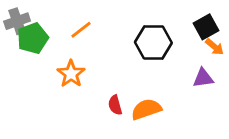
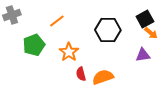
green pentagon: (33, 38) -> (34, 45), moved
orange star: (71, 74) -> (69, 52), moved

